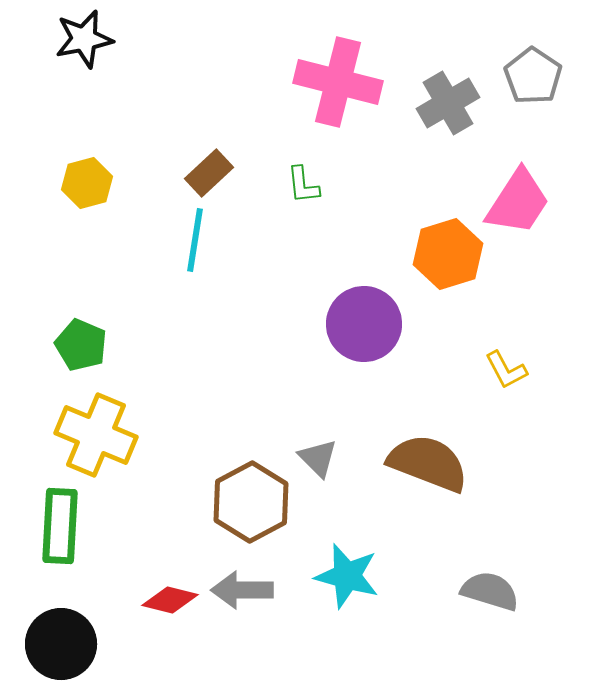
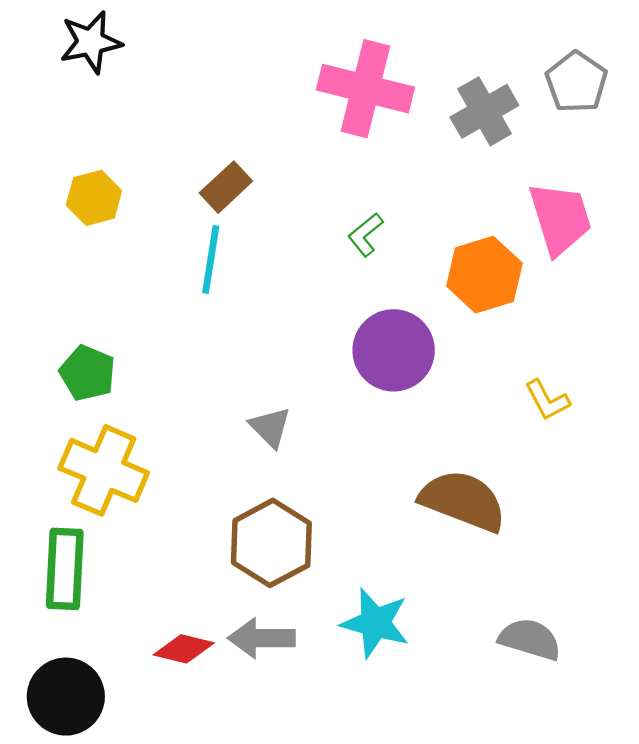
green L-shape: (303, 185) -> (365, 235), moved, turned 57
pink trapezoid: (518, 202) -> (560, 218), turned -50
gray triangle: (318, 458) -> (270, 427), moved

